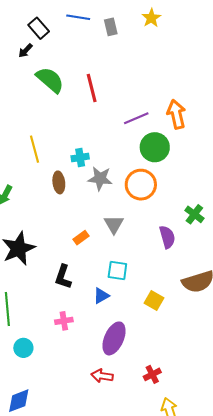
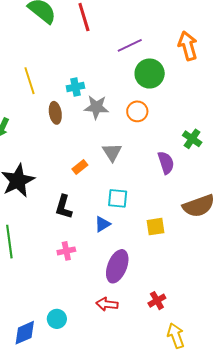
orange arrow: (176, 114) -> (188, 46), moved
orange circle: (141, 185) -> (137, 111), size x0.7
yellow square: (154, 300) -> (155, 227), turned -36
cyan circle: (23, 348) -> (57, 319), moved

